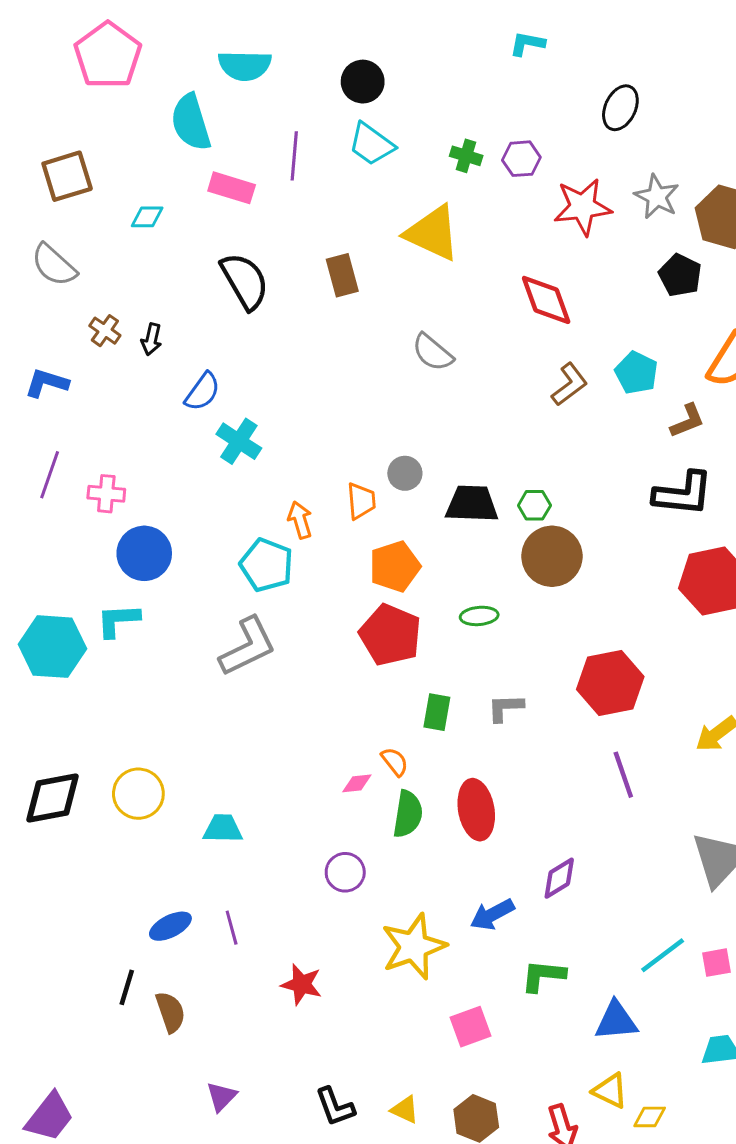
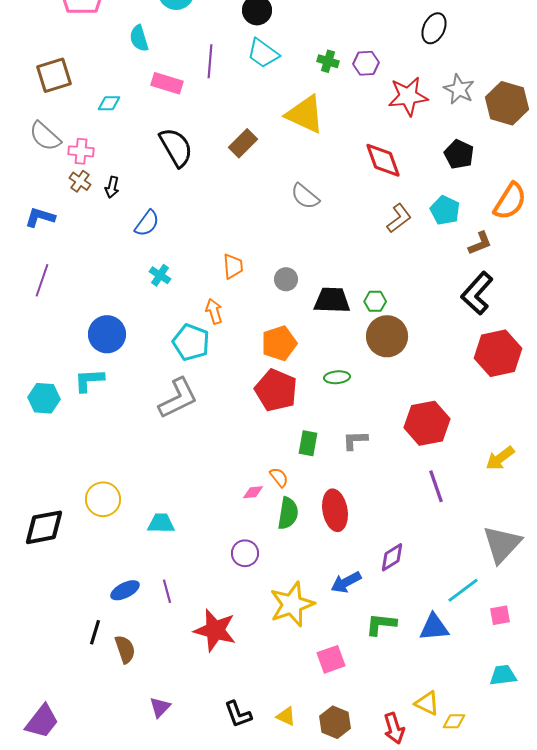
cyan semicircle: (191, 122) -> (139, 38), size x0.7
brown rectangle: (342, 275) -> (243, 143), turned 60
black pentagon: (680, 275) -> (459, 154), moved
cyan cross: (239, 441) -> (160, 275), moved, size x0.7
pink cross: (106, 494) -> (81, 151), moved
black L-shape: (683, 494) -> (477, 293), turned 126
orange trapezoid: (361, 501) -> (233, 266), moved
cyan hexagon: (52, 647) -> (44, 398), size x0.7
black diamond: (52, 798) -> (44, 527), moved
cyan line: (663, 955) -> (463, 590), moved
red star: (301, 984) -> (215, 630), size x1.5
blue triangle: (616, 1021) -> (434, 627), moved

